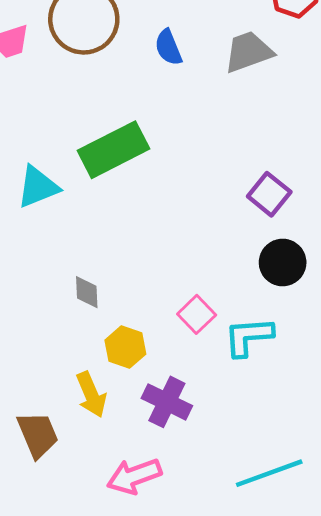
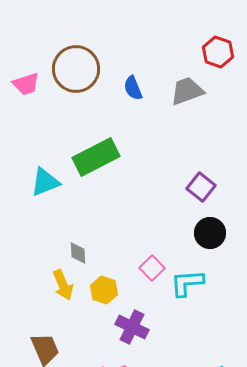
yellow arrow: (91, 395) -> (63, 285), moved

